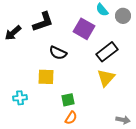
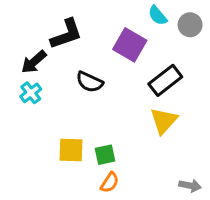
black arrow: (13, 33) -> (34, 62), moved
yellow square: (46, 77) -> (71, 150), moved
cyan cross: (20, 98) -> (31, 93), moved, turned -32

